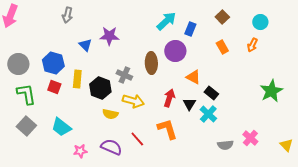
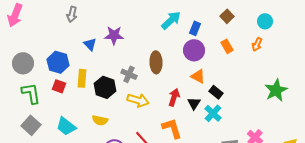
purple circle: (175, 51) -> (194, 50), moved
yellow semicircle: (110, 114) -> (100, 120), moved

